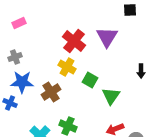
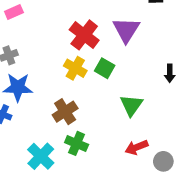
green square: (90, 80) -> (105, 68), moved
brown cross: (51, 92) -> (65, 112), moved

